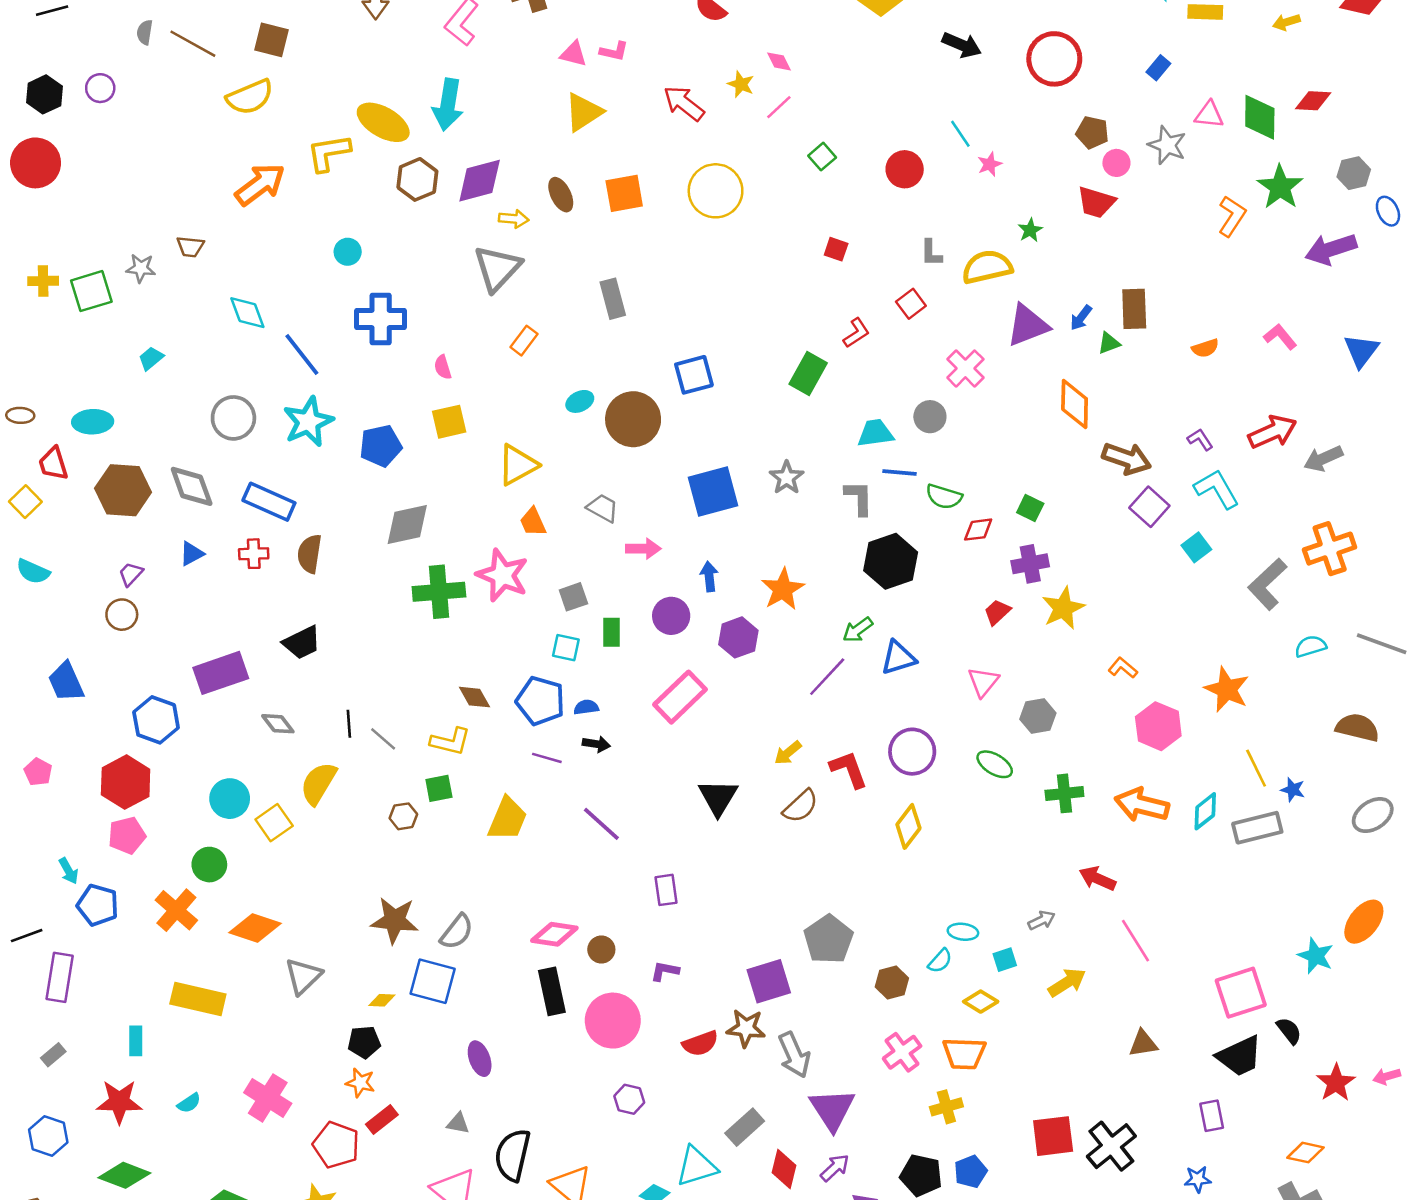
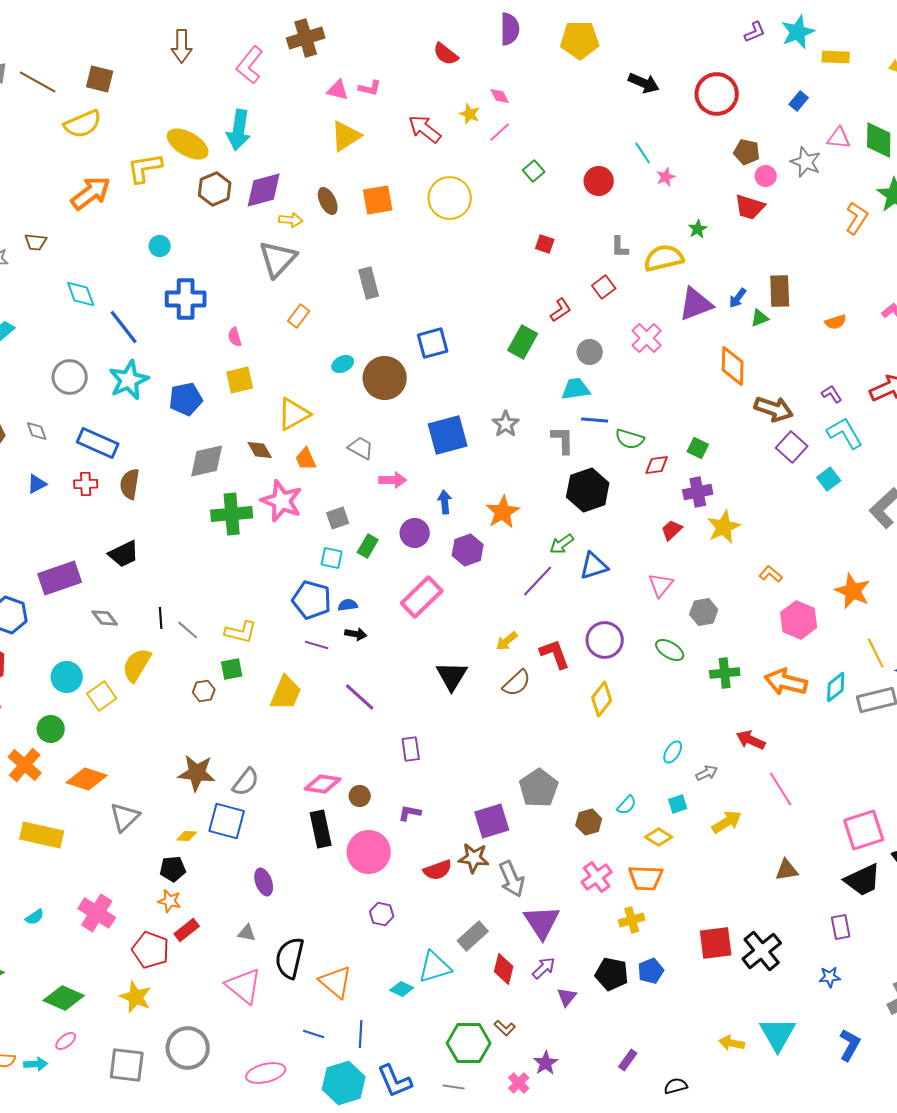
gray circle: (930, 417) -> (590, 352), moved
gray diamond: (192, 486) -> (37, 431), size x0.6
green rectangle: (612, 632) -> (368, 546), turned 30
brown diamond: (474, 697) -> (260, 450), moved
cyan ellipse: (963, 932) -> (673, 752), moved, turned -65

